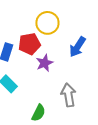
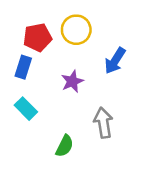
red pentagon: (29, 44) -> (37, 37), moved

